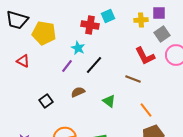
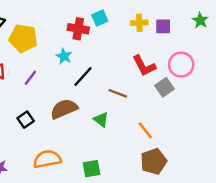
purple square: (159, 13) -> (163, 26), moved
gray square: (162, 34) -> (164, 87), moved
purple line: (67, 66) -> (30, 78), moved
brown line: (133, 79) -> (118, 93), moved
brown semicircle: (78, 92) -> (64, 109), size x1.6

